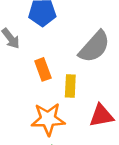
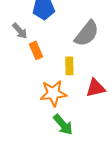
orange rectangle: (43, 69) -> (36, 50), moved

